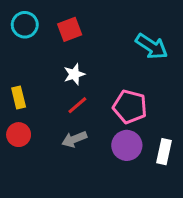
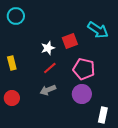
red square: (70, 29) -> (70, 41), moved
red circle: (19, 135) -> (12, 98), moved
white rectangle: (164, 152) -> (103, 115), moved

